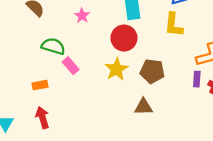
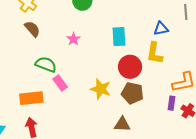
red circle: (124, 38) -> (130, 67), moved
yellow star: (116, 69) -> (101, 89), turned -30
orange rectangle: (40, 85) -> (31, 98), size x1.6

